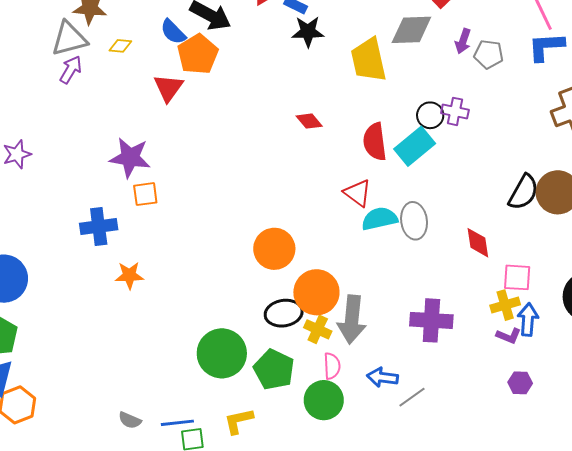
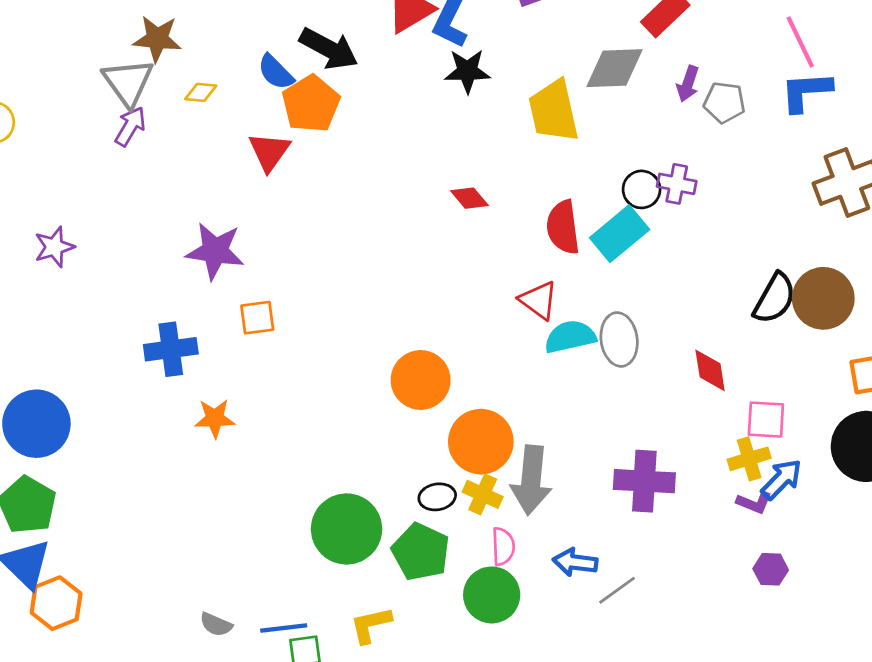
gray triangle: (69, 39) -> (128, 82), turned -51
orange square: (145, 194) -> (257, 318), moved
black ellipse: (284, 313) -> (437, 497), moved, size x0.7
blue arrow: (528, 320) -> (782, 479), turned 40

